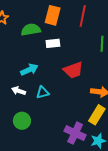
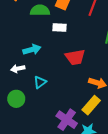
white arrow: (19, 91) -> (18, 69), turned -40
cyan triangle: (43, 92) -> (40, 82), moved, turned -32

